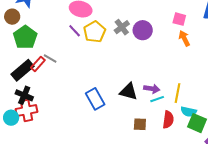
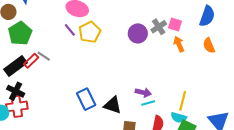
gray cross: (122, 27) -> (159, 27), moved
black triangle: (129, 92) -> (113, 105), moved
yellow line: (178, 93) -> (183, 101), moved

